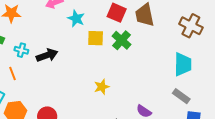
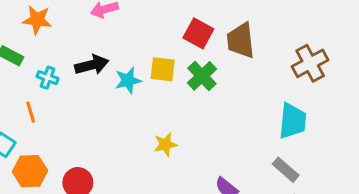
cyan star: (76, 19) -> (128, 80), moved, turned 30
brown cross: (191, 26) -> (310, 63), turned 30
black arrow: (47, 55) -> (92, 65), moved

